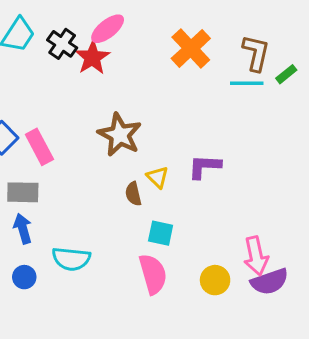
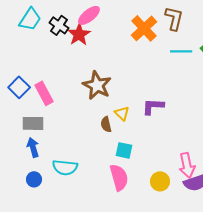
brown L-shape: (256, 53) -> (174, 18), moved

